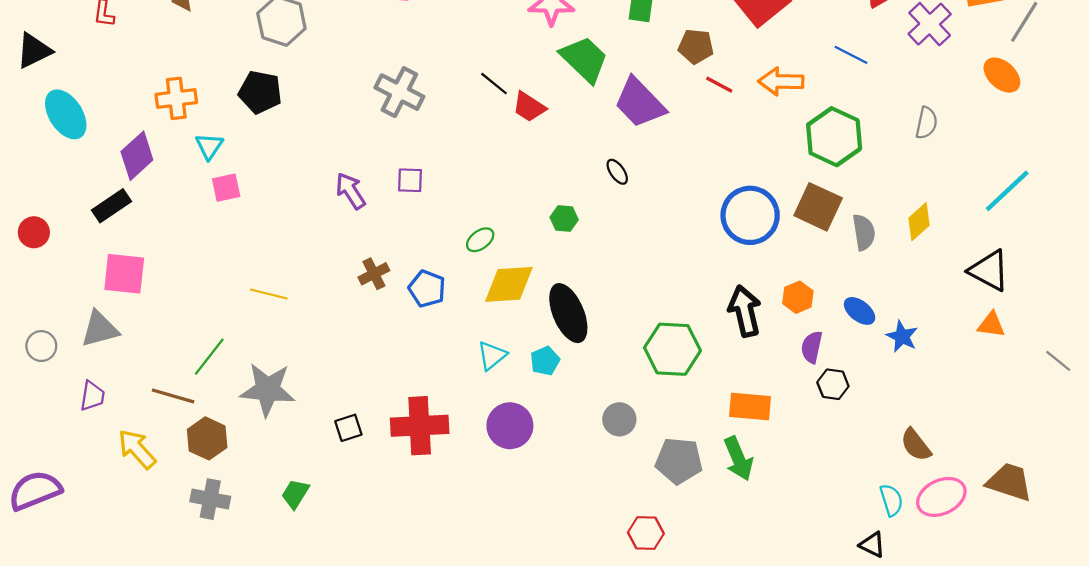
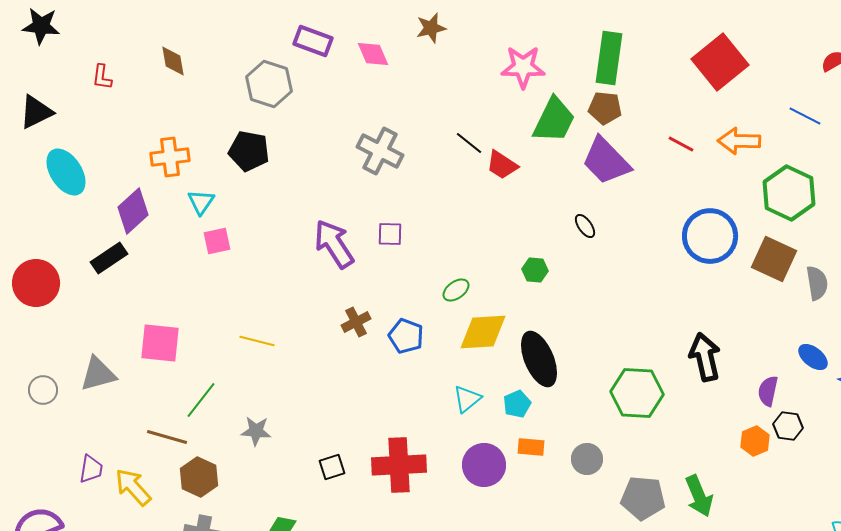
brown pentagon: (696, 46) -> (605, 108), moved
green trapezoid: (584, 59) -> (554, 120), turned 72
purple arrow: (351, 191) -> (334, 244), size x1.4
blue circle: (750, 215) -> (710, 236), moved
red circle: (34, 232) -> (36, 283), size x1.6
pink square: (124, 274) -> (160, 343), moved
orange hexagon: (798, 297) -> (755, 441), moved
gray star: (268, 390) -> (256, 431), size x0.6
purple trapezoid: (92, 396) -> (91, 469), moved
orange rectangle: (750, 407) -> (531, 447), moved, size x0.7

